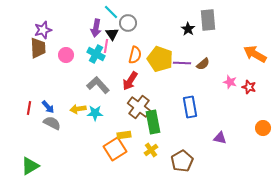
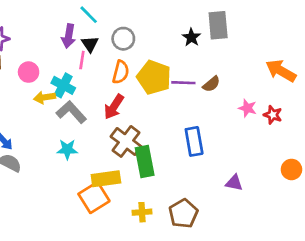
gray circle: (128, 23) -> (123, 39), moved
cyan cross: (96, 54) -> (63, 85), moved
yellow arrow: (78, 109) -> (45, 97), moved
yellow rectangle: (124, 135) -> (106, 179), size x1.5
yellow cross: (151, 150) -> (142, 212), moved, turned 32

